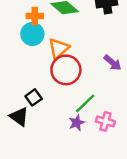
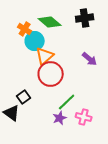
orange cross: (35, 16) -> (25, 29), turned 32
cyan circle: (32, 34) -> (35, 41), moved
purple arrow: (113, 63) -> (90, 59), moved

